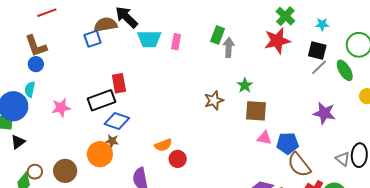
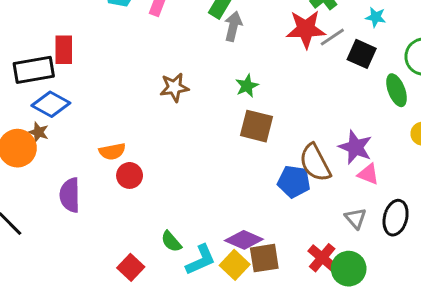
gray line: (319, 67) -> (332, 37), moved
brown star: (214, 100) -> (174, 87), moved
pink triangle: (264, 138) -> (368, 174), moved
gray triangle: (343, 159) -> (356, 218), moved
brown semicircle: (299, 165) -> (315, 163), moved

